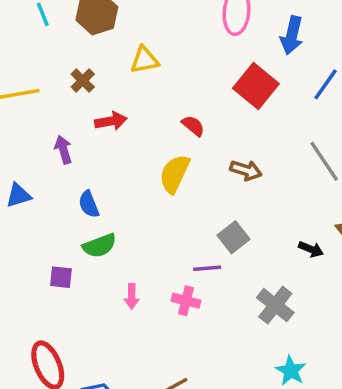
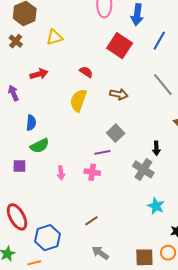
brown cross: (83, 81) -> (16, 41), moved
blue semicircle: (89, 204) -> (31, 123), turned -147
black arrow: (311, 249) -> (156, 148), moved, turned 72

